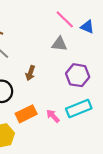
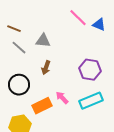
gray triangle: (59, 44) -> (43, 41), moved
pink arrow: (53, 116) -> (62, 98), moved

